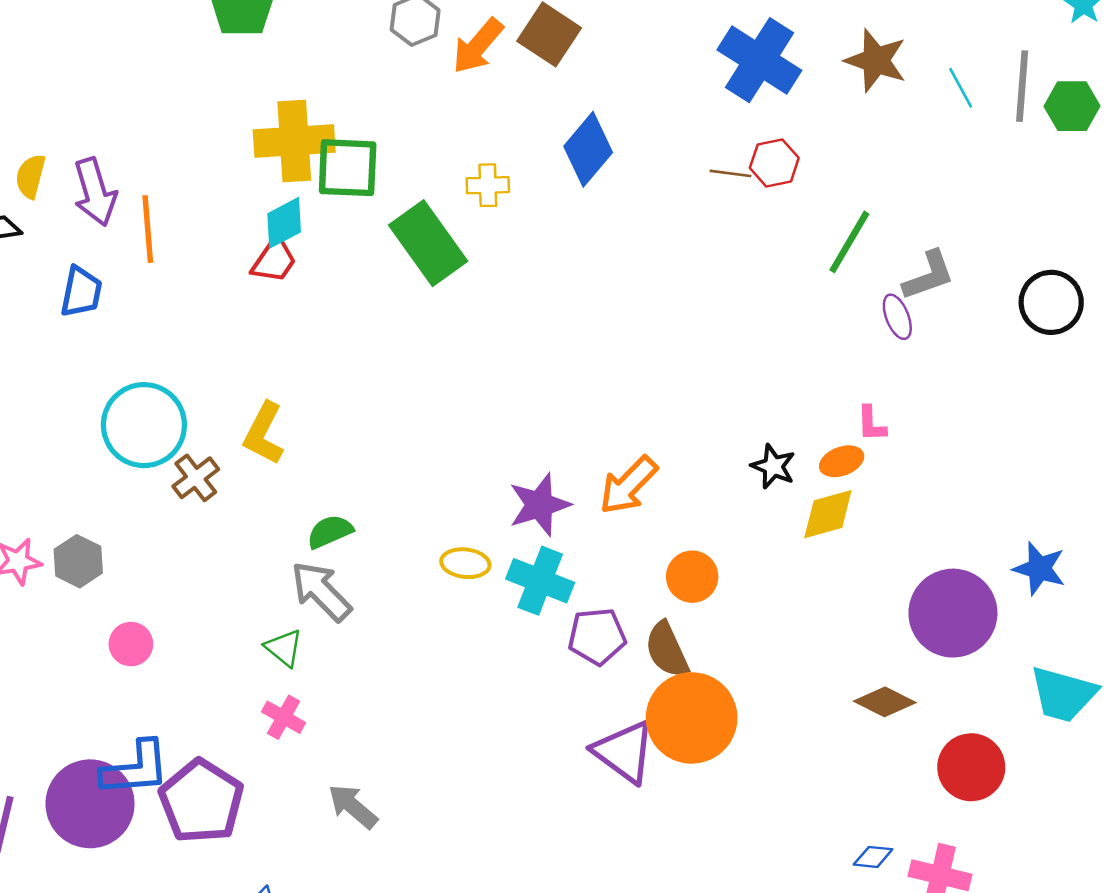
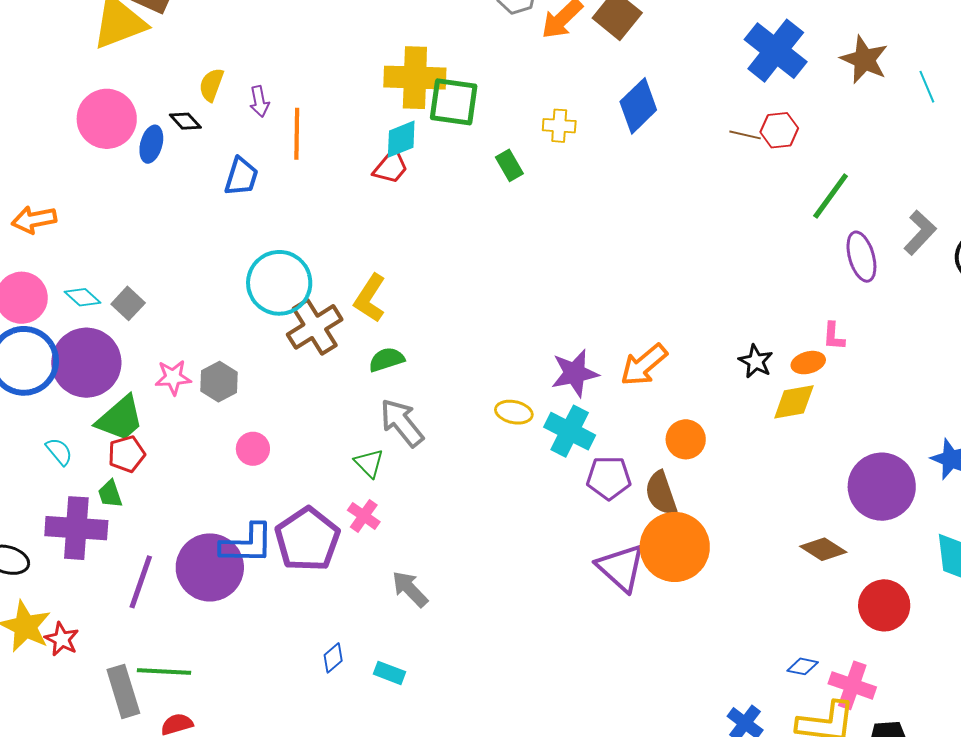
purple arrow: (95, 192) -> (259, 101), size x0.6
green rectangle: (428, 243) -> (509, 165), size x0.5
gray L-shape: (929, 275) -> (920, 232), moved, turned -33
purple ellipse: (897, 317) -> (861, 257), size x1.4
brown cross: (196, 478) -> (315, 327), size x1.5
green semicircle: (330, 532) -> (387, 360), moved
purple pentagon: (201, 801) -> (307, 539), moved

